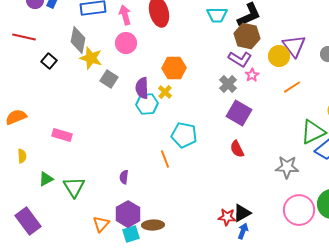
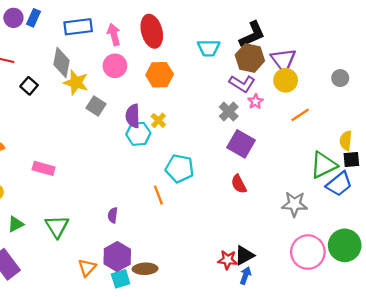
cyan trapezoid: (217, 15) -> (209, 48), moved
purple triangle: (294, 46) -> (283, 60), moved
orange hexagon: (174, 68) -> (160, 75), moved
green triangle: (46, 179) -> (16, 224), moved

